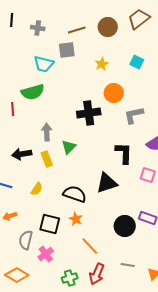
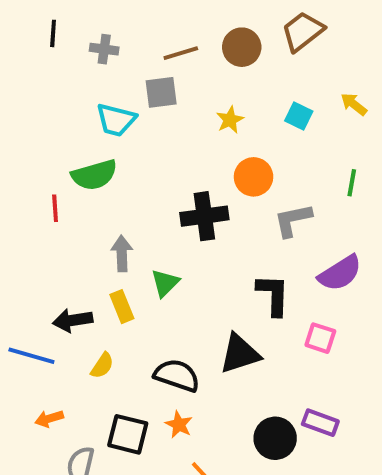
black arrow: (22, 154) -> (73, 320), moved

